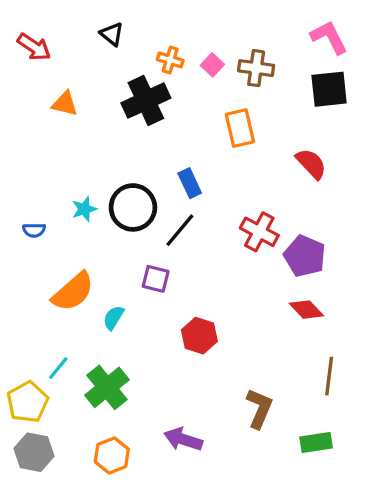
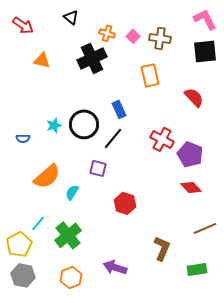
brown line: (329, 376) -> (205, 228), turned 60

